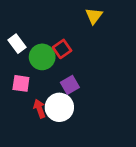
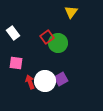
green circle: (42, 57) -> (58, 43), moved
purple square: (70, 85) -> (61, 79), moved

